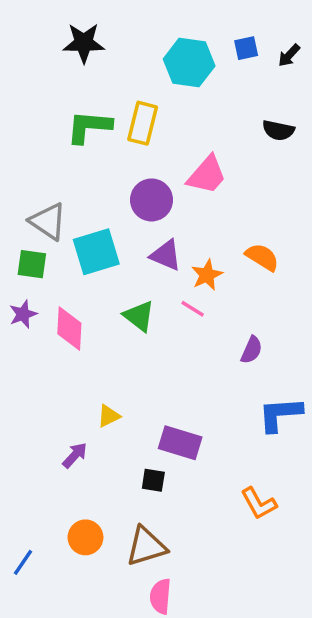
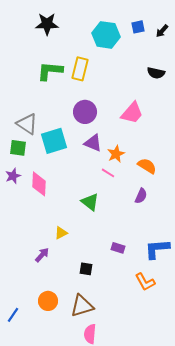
pink trapezoid: (207, 175) -> (132, 113), moved
orange semicircle: (262, 257) -> (147, 166), moved
green triangle: (139, 316) -> (90, 202), moved
blue L-shape: (280, 414) -> (157, 249), moved
purple rectangle: (180, 443) -> (118, 248), moved, size x0.6

